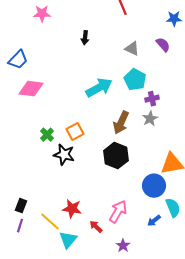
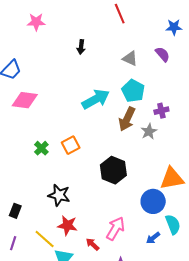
purple cross: (152, 99) -> (161, 111), moved
brown arrow: (121, 123) -> (127, 119), moved
black star: (64, 155) -> (59, 195), moved
black rectangle: (21, 206) -> (15, 211), moved

